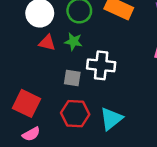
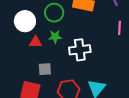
gray square: (72, 78) -> (45, 69), moved

